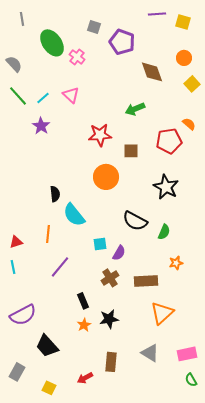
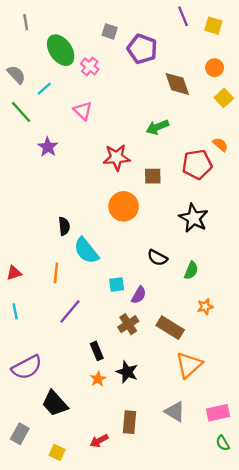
purple line: (157, 14) -> (183, 16), turned 72
cyan line: (43, 98) -> (44, 89), moved
black semicircle: (135, 221) -> (157, 258), size x0.7
red triangle: (16, 242) -> (14, 273), moved
brown rectangle: (146, 281) -> (170, 328), turned 35
black star: (109, 319) -> (127, 372), turned 30

